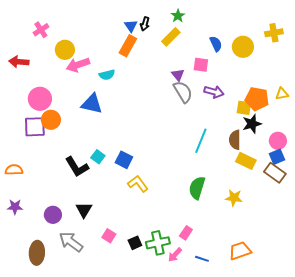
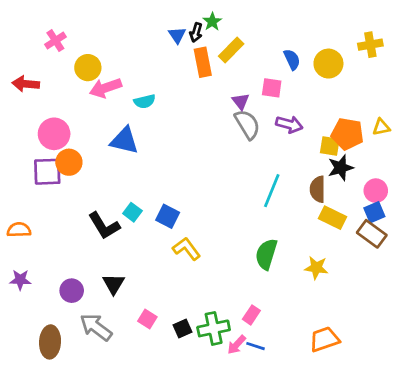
green star: (178, 16) -> (212, 22), moved
orange rectangle: (128, 46) -> (203, 62), moved, turned -40
blue line: (202, 259) -> (255, 346), moved

